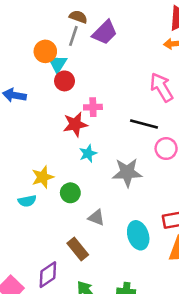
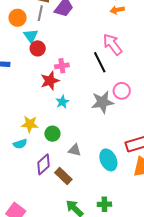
orange circle: (45, 51) -> (18, 18), moved
black line: (144, 124) -> (100, 62), moved, turned 55
gray star: (127, 172) -> (102, 102), moved
yellow star: (43, 177) -> (30, 124), turned 30
purple diamond: (48, 275) -> (44, 164), moved

